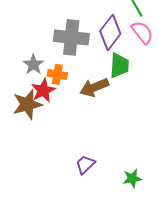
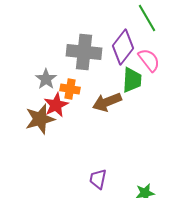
pink semicircle: (142, 32) -> (149, 60), moved
purple trapezoid: (85, 164) -> (98, 179), turned -35

